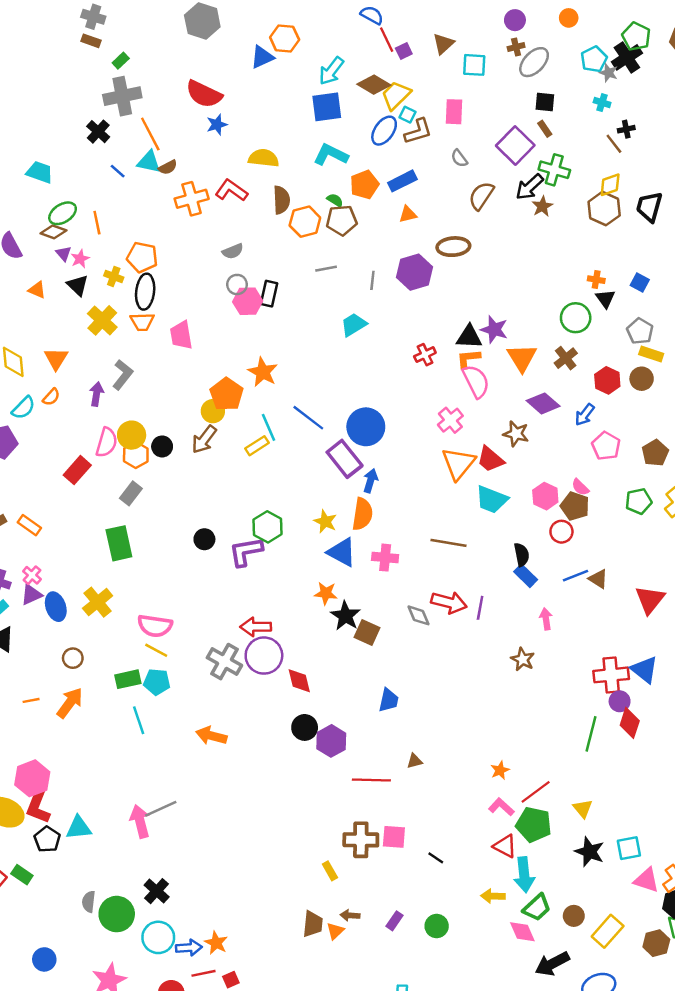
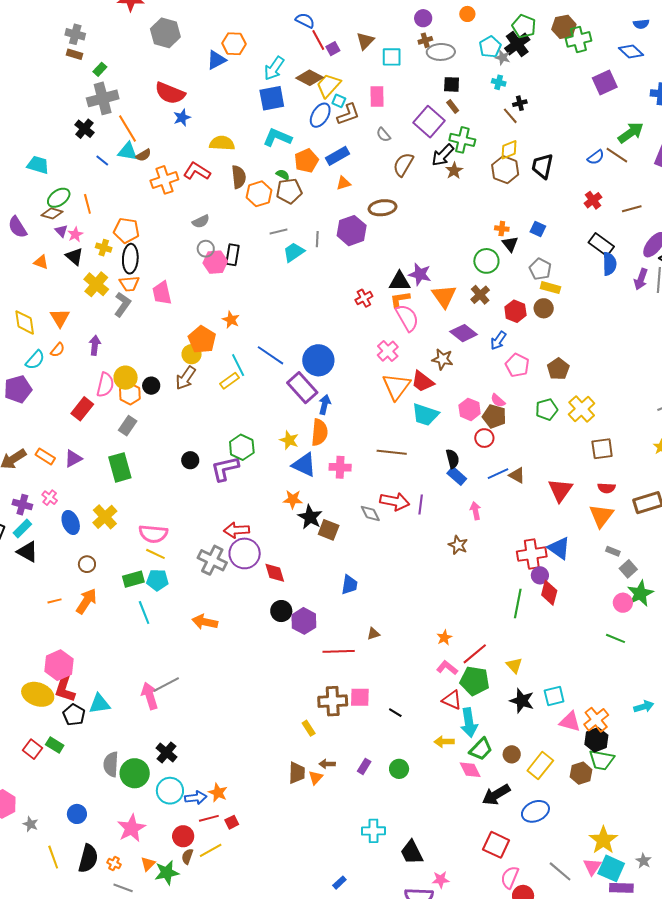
gray ellipse: (534, 62) -> (441, 52), turned 48
cyan trapezoid: (354, 325) -> (294, 252), moved
orange star: (263, 372) -> (231, 320), size x0.7
gray L-shape: (123, 375) -> (122, 304), moved
purple triangle: (31, 595) -> (73, 459), moved
gray semicircle: (89, 902) -> (111, 764), size x1.4

